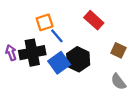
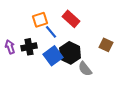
red rectangle: (94, 20) -> (71, 19), moved
black cross: (32, 53) -> (29, 47), size x0.7
gray semicircle: (118, 82) -> (85, 69), moved

